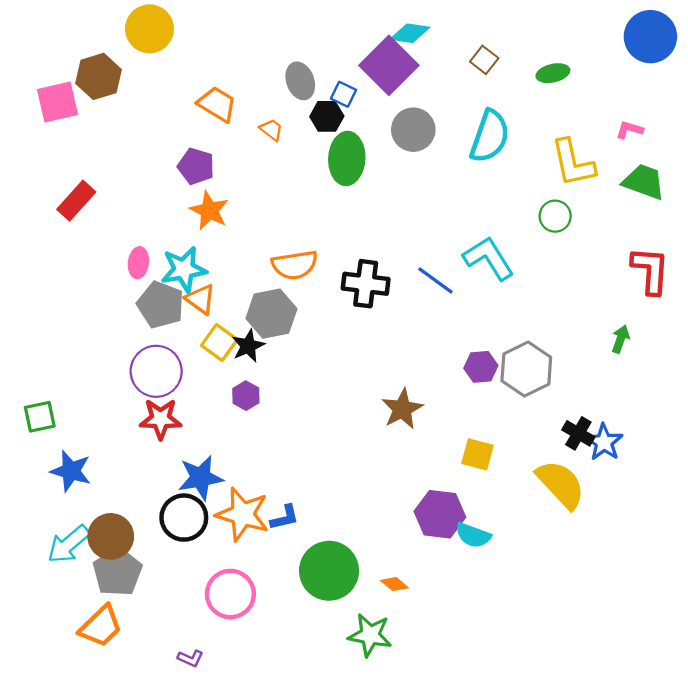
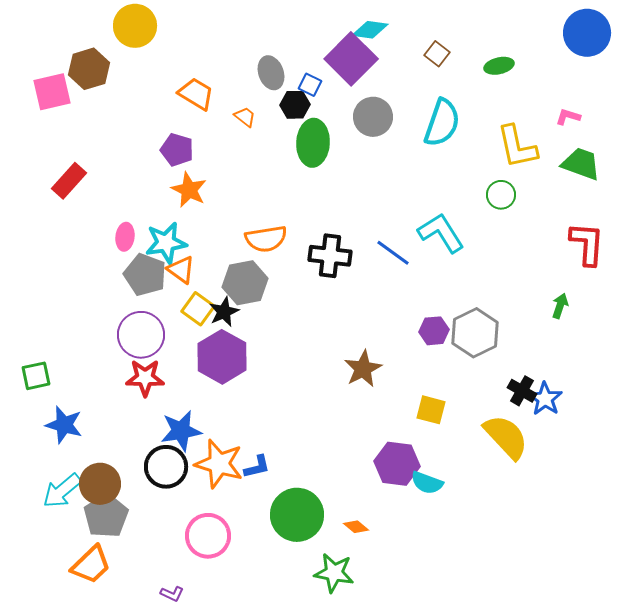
purple hexagon: (246, 396) -> (222, 357), size x2.0

